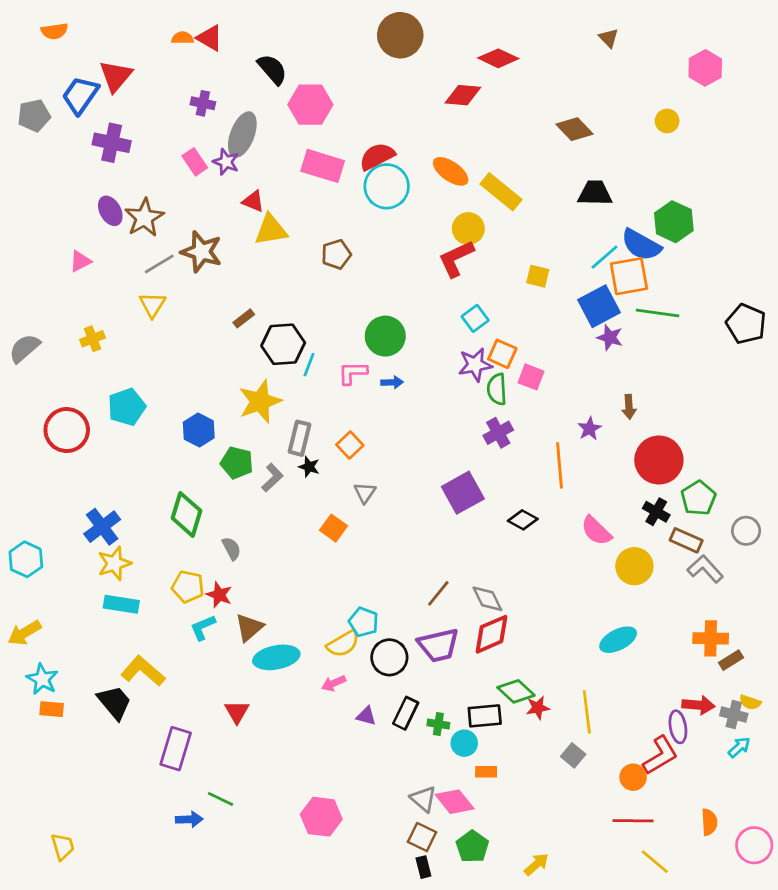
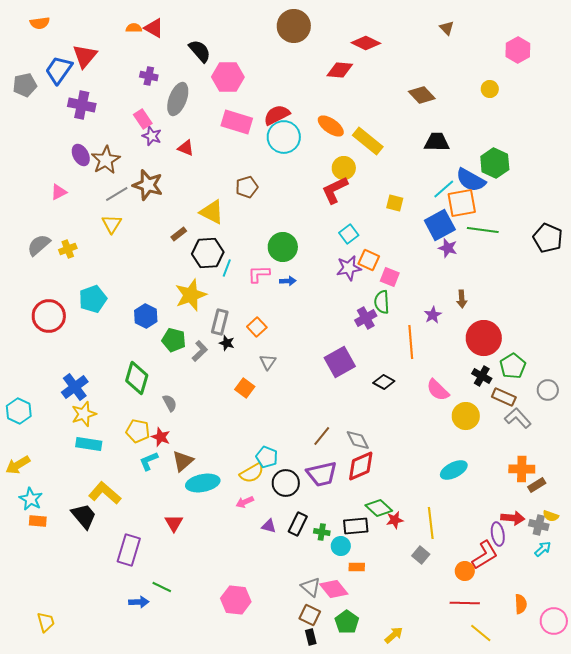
purple star: (226, 162) -> (152, 136), moved
yellow triangle: (271, 230) -> (212, 212), moved, turned 36
gray semicircle: (24, 348) -> (39, 245), moved
green semicircle: (497, 389) -> (382, 302), moved

